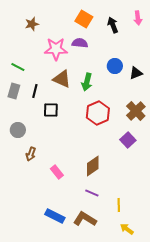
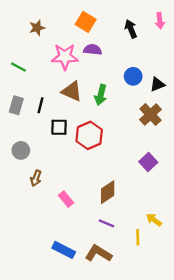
orange square: (84, 19) -> (86, 22), moved
green line: (18, 67) -> (19, 67), moved
brown cross: (136, 111) -> (150, 115), moved
red hexagon: (98, 113) -> (89, 135), moved
yellow arrow: (127, 229) -> (154, 220), moved

